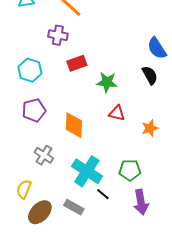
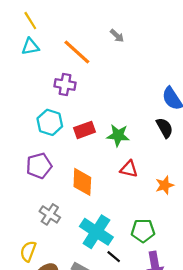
red rectangle: (77, 63) -> (84, 130), moved
cyan hexagon: (30, 70) -> (50, 122), moved

